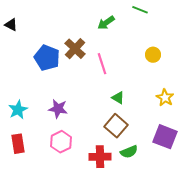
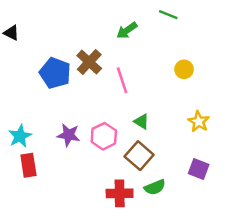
purple square: (165, 137) -> (199, 169), size x0.7
pink hexagon: (61, 142) -> (104, 136), moved
red rectangle: (18, 144) -> (28, 165), moved

